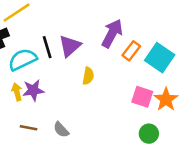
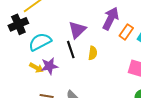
black line: (47, 47) -> (71, 50), moved
yellow arrow: (17, 92) -> (36, 68), turned 136

